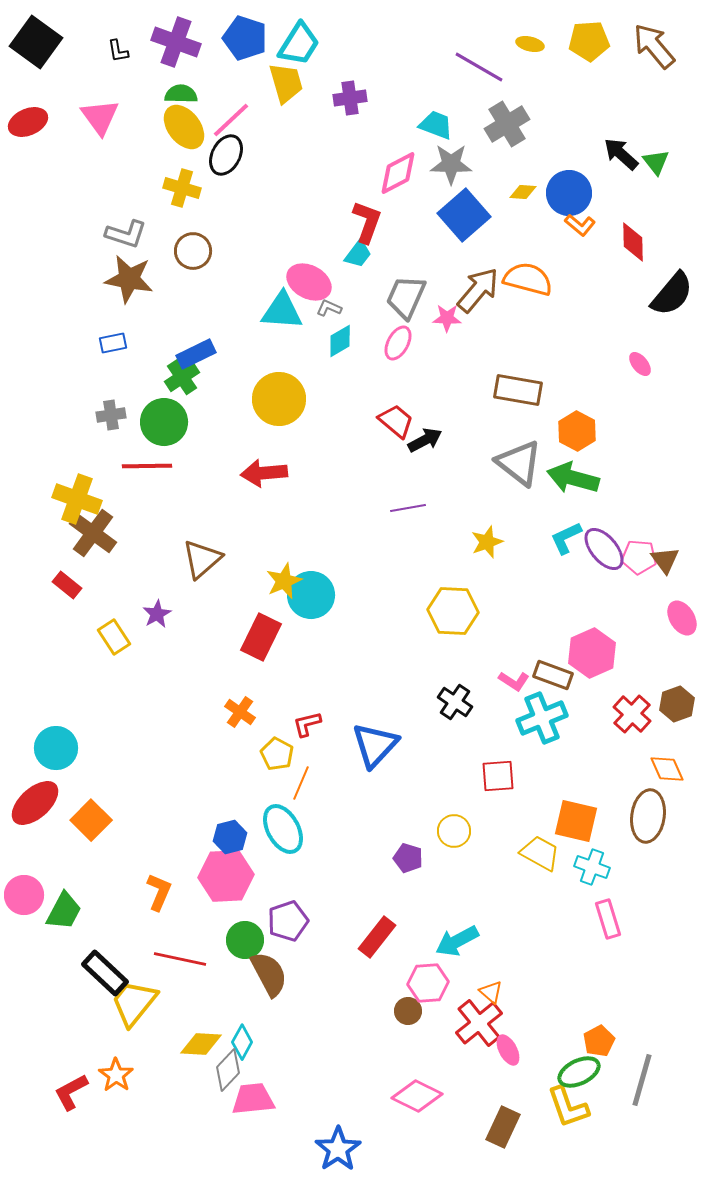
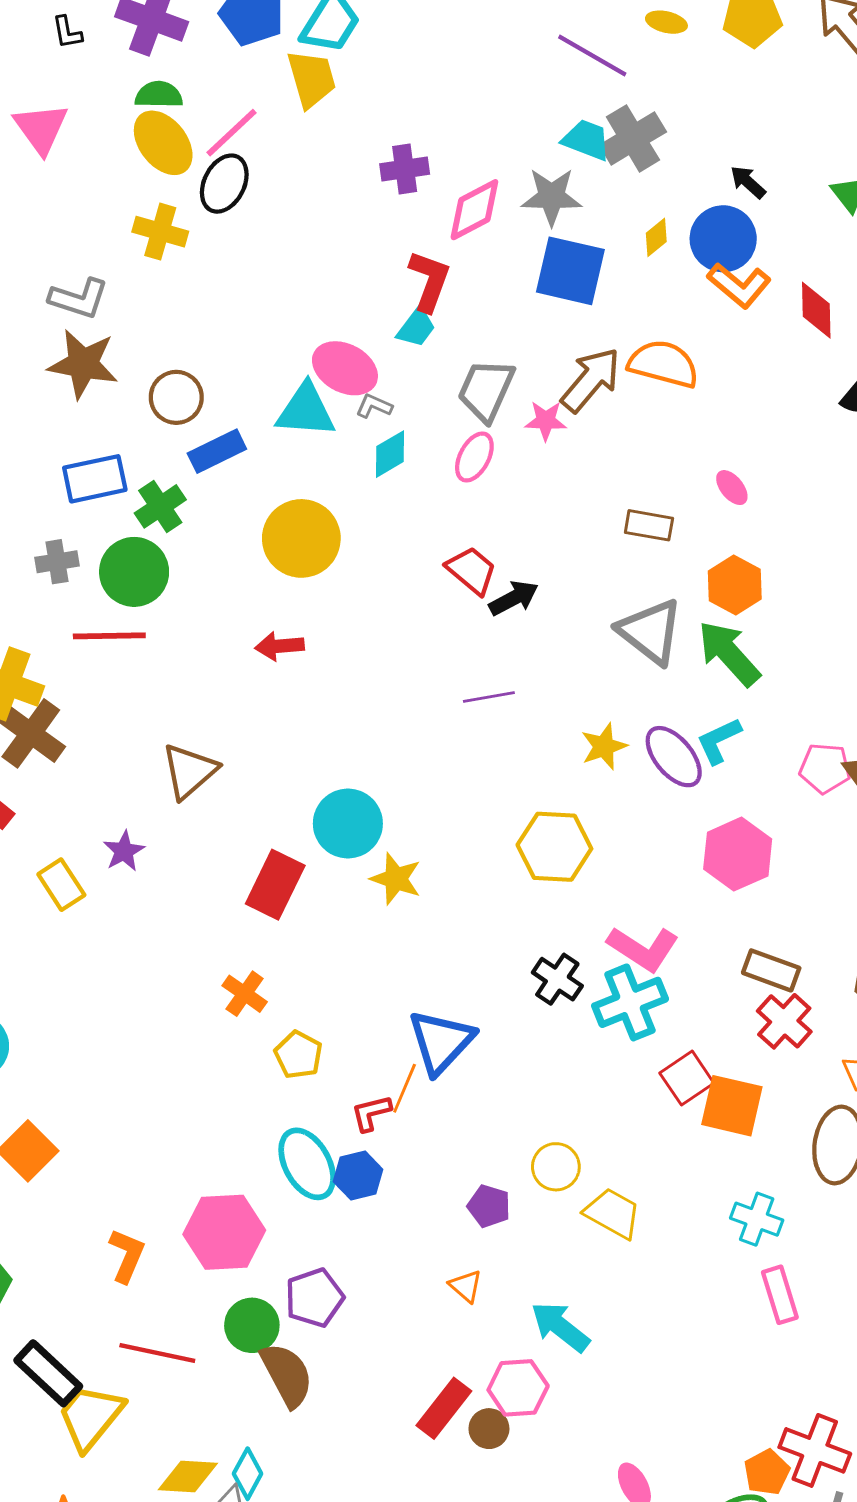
purple cross: (350, 98) -> (405, 169), moved
cyan trapezoid: (436, 125) -> (586, 140), moved
black arrow: (621, 154) -> (748, 182), moved, size x0.7
yellow diamond: (523, 192) -> (656, 237), turned -44
blue square: (464, 215) -> (570, 271), turned -36
orange L-shape: (580, 225) -> (739, 285), size x1.4
brown circle: (193, 251) -> (176, 397), moved
blue rectangle: (113, 343) -> (95, 479), moved, size x1.6
blue rectangle: (196, 354) -> (217, 451), moved
pink ellipse: (640, 364) -> (732, 488), moved
brown rectangle: (518, 390) -> (649, 525), size x0.7
red arrow: (264, 473) -> (280, 646), size x0.7
green arrow: (573, 478) -> (729, 653), turned 33
purple ellipse: (604, 549) -> (674, 757), moved
yellow star: (284, 581) -> (396, 879), moved, turned -30
pink hexagon: (592, 653) -> (738, 854), moved
brown rectangle: (553, 675) -> (771, 970), moved
pink L-shape: (514, 681) -> (643, 949), size x1.6
red cross: (632, 714) -> (784, 1021), moved
cyan cross: (542, 718) -> (630, 1002), moved
red L-shape: (307, 724) -> (371, 1113), moved
red square: (498, 776) -> (687, 1078), moved, turned -30
orange line: (301, 783) -> (405, 1088), moved
orange square: (576, 821) -> (732, 1106), moved
blue hexagon: (230, 837) -> (358, 1176), moved
yellow trapezoid: (540, 853) -> (613, 1213), moved
red rectangle: (377, 937) -> (444, 1408), moved
cyan arrow: (457, 941) -> (560, 1327), turned 66
orange triangle: (491, 992) -> (466, 1286), moved
red cross: (479, 1023) -> (815, 1450), moved, turned -30

